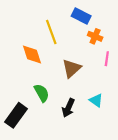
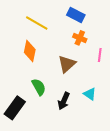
yellow line: (51, 32) -> (37, 23), moved, turned -40
orange cross: (95, 36) -> (80, 38), moved
orange diamond: (32, 54) -> (30, 51), turned 30

